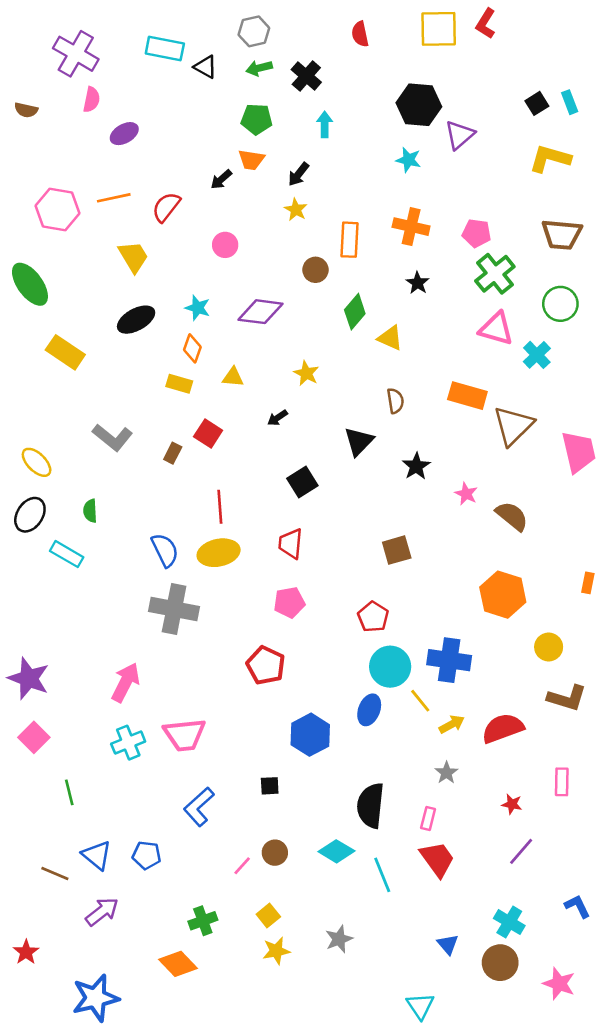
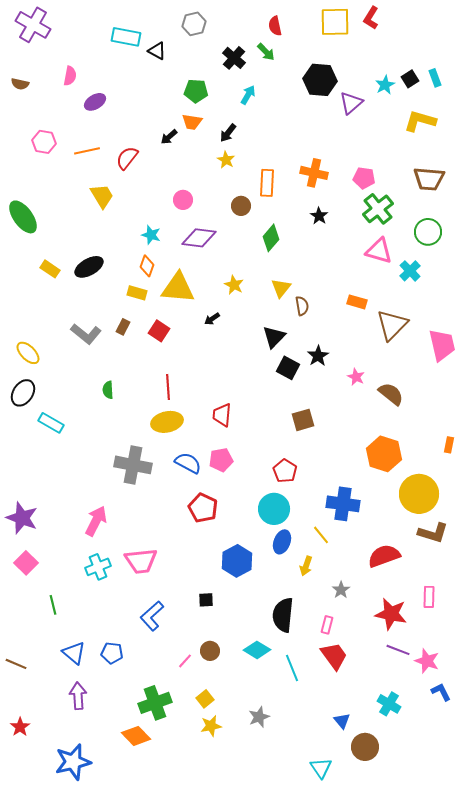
purple cross: (76, 54) -> (33, 25), moved
green arrow: (259, 68) -> (266, 52), moved, turned -120
cyan arrow: (325, 124) -> (248, 95), turned 30
cyan star: (408, 160) -> (385, 85), moved, turned 30
pink hexagon: (57, 210) -> (44, 142), moved, size x0.7
pink circle: (225, 245) -> (183, 200), moved
black ellipse: (136, 320) -> (89, 267), moved
yellow triangle: (390, 338) -> (281, 288), moved, turned 45
yellow rectangle: (65, 352) -> (50, 269), size x0.7
yellow triangle: (233, 377) -> (178, 288), size x2.0
orange rectangle: (467, 396) -> (357, 302), size x0.7
brown rectangle: (173, 453) -> (123, 327), moved
black square: (302, 482) -> (288, 368), moved, turned -30
green semicircle: (90, 511) -> (108, 390), moved
blue semicircle: (165, 550) -> (188, 463), moved, turned -36
yellow circle: (549, 647) -> (419, 494), size x1.8
cyan circle: (390, 667) -> (274, 509), moved
yellow arrow: (452, 724) -> (306, 566), moved, turned 138
red star: (512, 804) -> (391, 614), size x2.0
purple line: (521, 851) -> (398, 650), turned 70
brown line: (55, 874) -> (16, 664), moved
purple arrow: (102, 912) -> (78, 696), turned -56
green cross: (203, 921) -> (155, 703), size x1.5
brown circle: (500, 963) -> (365, 747), moved
pink star: (559, 984) -> (427, 661), moved

